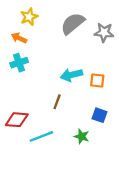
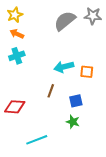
yellow star: (29, 17) -> (15, 15), moved
gray star: (104, 32) -> (93, 16), moved
blue square: (100, 115) -> (76, 101), moved, turned -32
cyan line: (41, 136) -> (37, 140), moved

